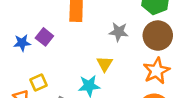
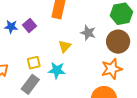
yellow triangle: (105, 64) -> (65, 46), moved
yellow square: (39, 83) -> (34, 63), moved

